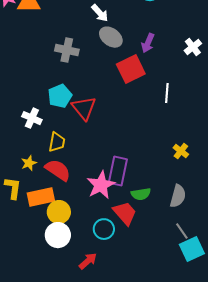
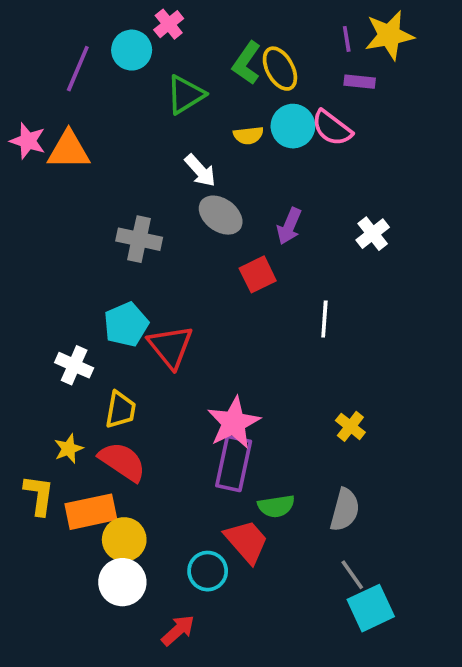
red square: (131, 69) -> (258, 274), size x0.7
pink star: (101, 185) -> (234, 423), moved

